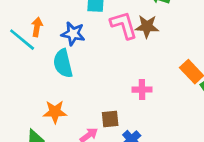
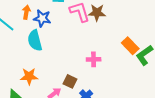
orange arrow: (37, 27) -> (26, 12), moved
brown square: (110, 119) -> (70, 81), turned 32

